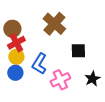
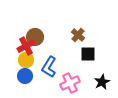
brown cross: (54, 24) -> (78, 35), moved, size x0.6
brown circle: (12, 29) -> (35, 37), moved

